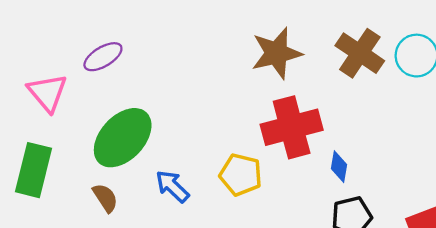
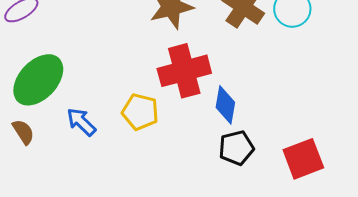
blue diamond: (339, 167) -> (225, 105), size x1.4

